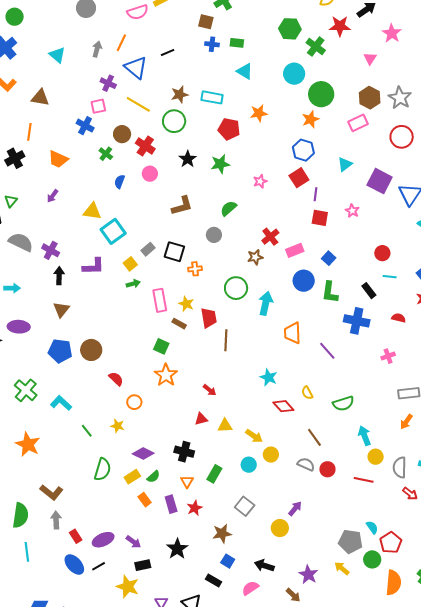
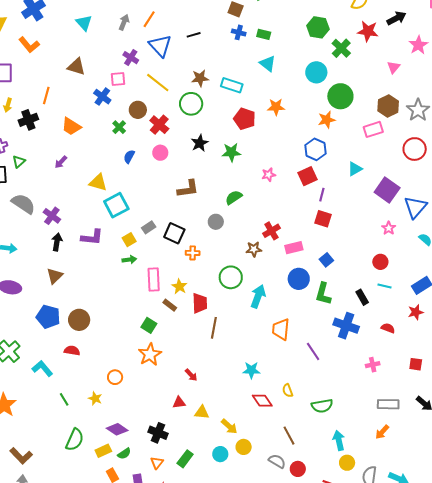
brown triangle: (40, 98) -> (76, 67), moved
pink star: (352, 211) -> (389, 228), moved
cyan star: (269, 377) -> (251, 370), turned -30
red semicircle: (116, 379) -> (72, 351), moved, turned -42

